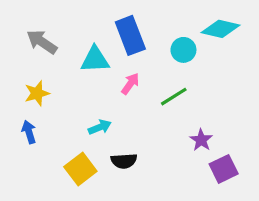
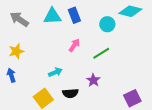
blue rectangle: (130, 35) -> (74, 15), size x0.7
cyan triangle: (95, 60) -> (52, 16), moved
purple star: (201, 140) -> (93, 80), moved

